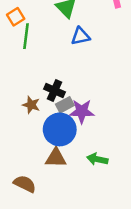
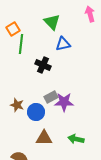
black cross: (55, 91) -> (43, 65), moved
brown star: (31, 105) -> (17, 105), moved
blue circle: (60, 129) -> (36, 112), moved, size x0.7

